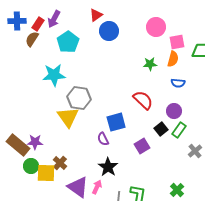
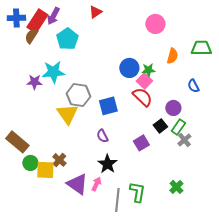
red rectangle: (38, 24) -> (37, 21), size x1.6
blue circle: (109, 31) -> (129, 68), moved
pink square: (177, 42) -> (144, 81), moved, turned -35
green star: (150, 64) -> (148, 70), moved
blue semicircle: (178, 83) -> (193, 86), moved, turned 56
blue square: (116, 122) -> (108, 106), moved
purple star: (35, 142) -> (34, 82), moved
gray cross: (195, 151) -> (184, 140), moved

